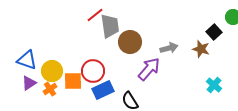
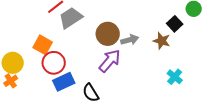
gray trapezoid: (110, 26) -> (71, 18), turned -115
brown circle: (130, 42) -> (108, 34), moved
orange square: (73, 81) -> (43, 45), moved, turned 30

